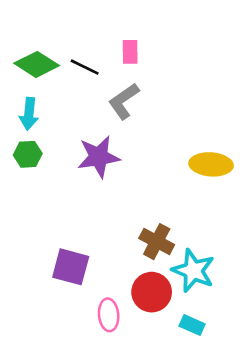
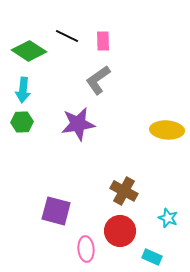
black line: (85, 67) -> (67, 36), moved
cyan star: (193, 271) -> (168, 218), moved, size x0.6

